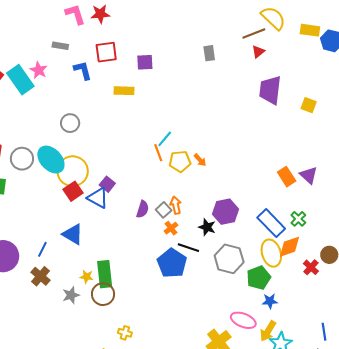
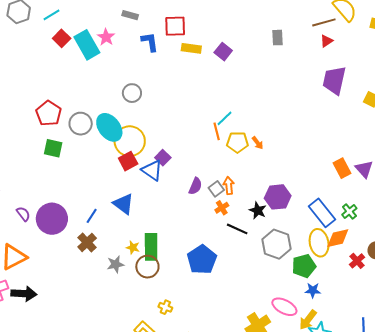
purple square: (145, 62) -> (223, 52), moved, turned 36
yellow rectangle: (124, 91) -> (191, 48), moved
blue pentagon: (172, 263) -> (202, 260), moved

